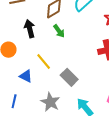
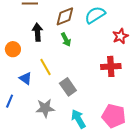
gray star: (50, 102) -> (45, 108), turned 30

